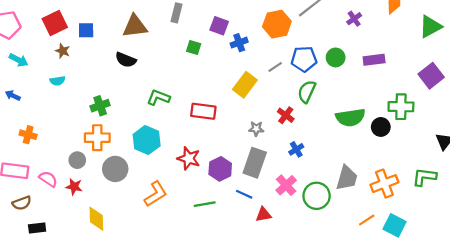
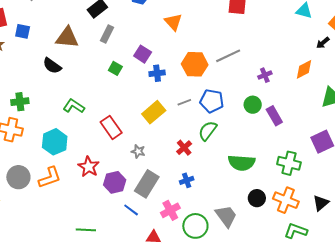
green circle: (336, 57) -> (253, 105), moved
purple rectangle: (374, 60) -> (274, 116), turned 54
red rectangle: (203, 111) -> (111, 127), turned 35
black circle: (381, 127) -> (257, 198), moved
gray star: (256, 129) -> (138, 151), moved
gray circle: (115, 169) -> (18, 177), moved
gray trapezoid: (347, 178) -> (226, 216), turned -65
orange cross: (384, 184) -> (286, 200), moved, turned 30
orange L-shape: (156, 194) -> (50, 177), moved
green line: (205, 204) -> (86, 230), moved
red triangle: (263, 214) -> (153, 237), moved

